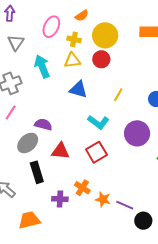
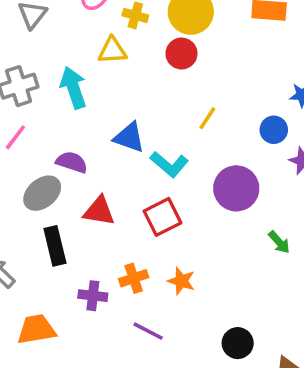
yellow triangle: (72, 60) -> (112, 51), moved
cyan arrow: (42, 66) -> (73, 88), moved
blue triangle: (78, 90) -> (129, 137), moved
orange cross: (82, 188) -> (134, 278), turned 35
orange star: (103, 199) -> (181, 281), moved
purple line: (125, 205) -> (148, 331), moved

